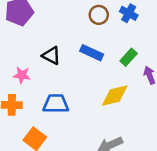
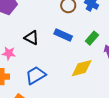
blue trapezoid: (56, 104) -> (36, 75), turned -30

